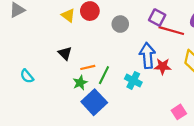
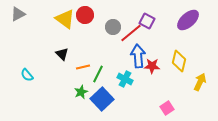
yellow triangle: (68, 15) -> (65, 19), size x1.5
red line: (171, 31) -> (131, 33), moved, turned -55
green star: (80, 83) -> (81, 92), moved
blue square: (94, 102) -> (102, 99), moved

